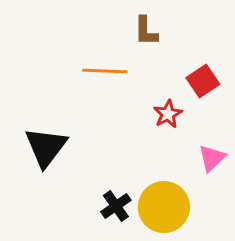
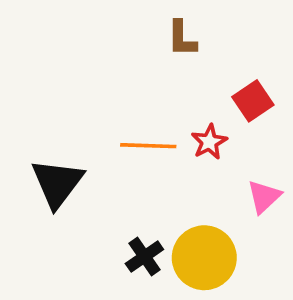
orange line: (105, 71) -> (148, 146), moved

